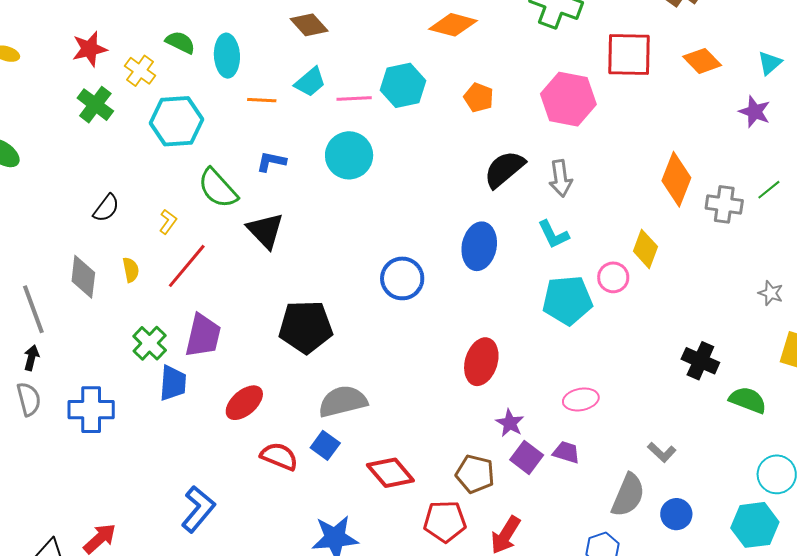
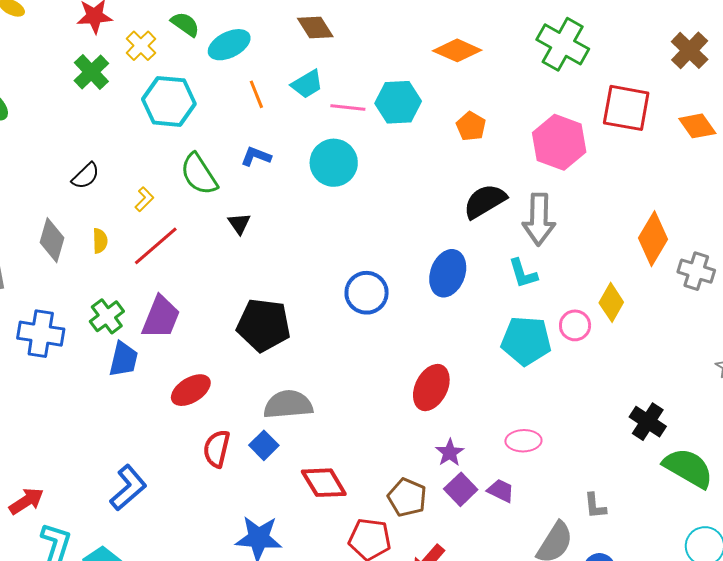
cyan ellipse: (227, 56) -> (229, 45), turned 57
orange line: (262, 100) -> (256, 94), turned 56
gray arrow: (561, 178) -> (539, 219), size x1.4
black triangle: (265, 231) -> (239, 224), size x0.6
green semicircle: (748, 400) -> (688, 468), size x1.4
blue cross: (91, 410) -> (41, 334), moved
gray L-shape: (662, 452) -> (595, 506), turned 32
red semicircle: (279, 456) -> (217, 449), turned -108

